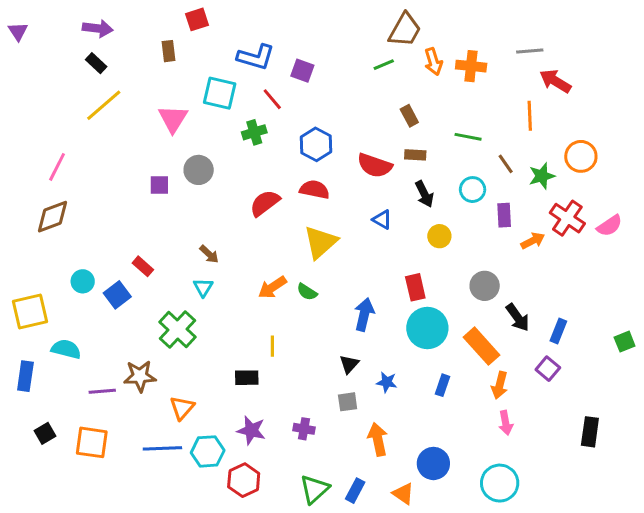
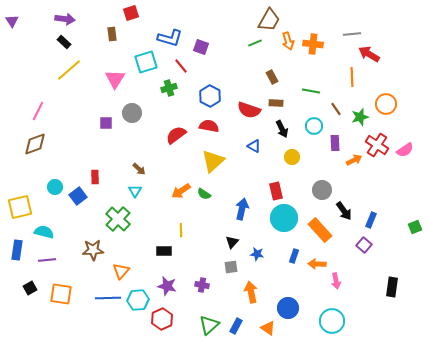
cyan square: (220, 93) -> (146, 62), turned -30
red rectangle: (143, 266) -> (95, 177), turned 48
orange arrow: (500, 385) -> (317, 264), moved, turned 78
purple line: (102, 391) -> (47, 260), moved

